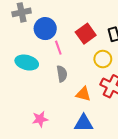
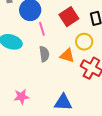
orange triangle: (83, 94) -> (67, 56), moved

